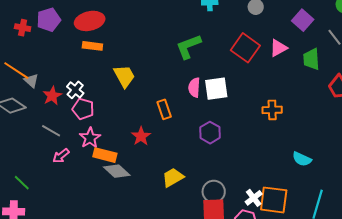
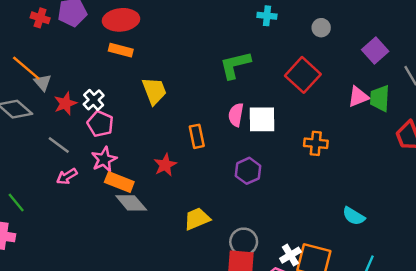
pink triangle: (278, 48) -> (358, 97), moved
orange cross: (272, 110) -> (316, 143), moved

